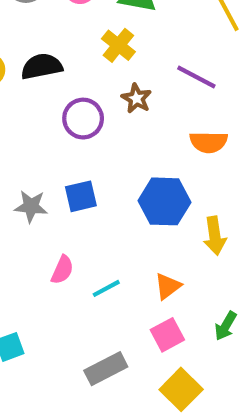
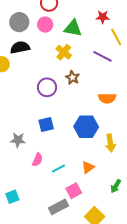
black semicircle: (42, 66) -> (20, 47), moved
purple line: (196, 77) -> (103, 56), moved
gray star: (31, 206) -> (18, 140), moved
pink square: (167, 335) -> (74, 191), moved

